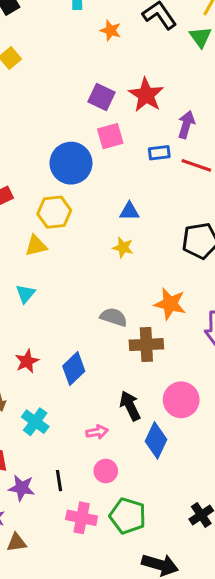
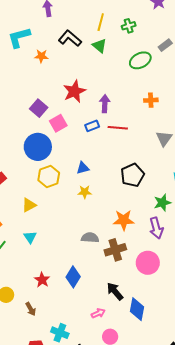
red star: (146, 95) -> (74, 91), turned 30
purple square: (102, 97) -> (39, 108), moved, turned 30
yellow hexagon: (54, 212) -> (49, 176), moved
pink circle: (181, 400) -> (148, 263), moved
cyan cross: (35, 422) -> (60, 333), moved

